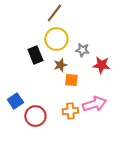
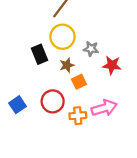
orange square: (71, 80) -> (79, 82), turned -32
red circle: (35, 116) -> (53, 101), moved

